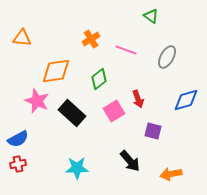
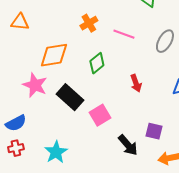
pink square: (114, 111) -> (100, 115), moved
purple square: (153, 131) -> (154, 131), moved
cyan star: (77, 168) -> (56, 152), moved, turned -30

